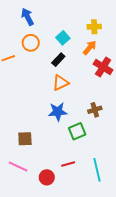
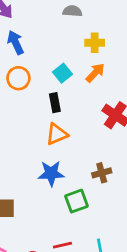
yellow cross: (94, 27) -> (95, 43), moved
orange arrow: (90, 48) -> (95, 73), moved
black rectangle: (58, 60) -> (55, 103), turned -56

